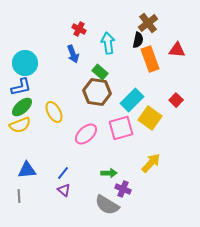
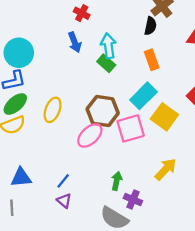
cyan arrow: (108, 43) -> (108, 46), moved
orange rectangle: (150, 59) -> (152, 60), moved, size x0.7
brown hexagon: (97, 92) -> (103, 111), moved
yellow ellipse: (54, 112) -> (53, 110), turned 50
green arrow: (109, 173) -> (117, 181), turned -77

